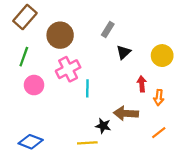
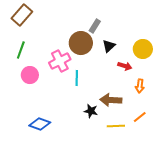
brown circle: (60, 35) -> (81, 43), moved
red arrow: (142, 84) -> (125, 66), moved, turned 112
blue diamond: (31, 142) -> (40, 124), moved
yellow line: (87, 143) -> (116, 126), moved

